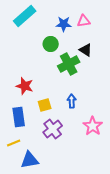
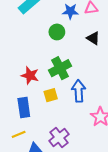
green cross: (69, 64) -> (60, 68), moved
blue arrow: (72, 101) -> (79, 91), size x1.5
purple cross: (53, 129) -> (59, 138), moved

